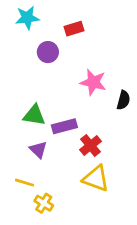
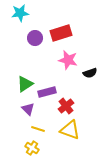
red rectangle: (74, 29) -> (61, 33), moved, size x1.5
black semicircle: (123, 100) -> (90, 73), turned 56
green triangle: (34, 115) -> (25, 84), turned -42
yellow line: (25, 183) -> (38, 129), moved

